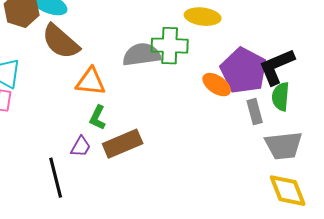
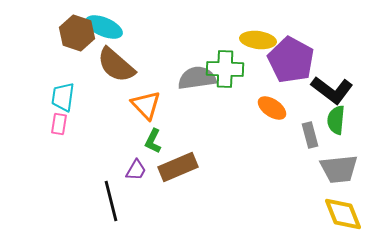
black L-shape: (277, 67) -> (332, 90), turned -120
purple pentagon: (244, 71) -> (291, 60), moved
orange triangle: (91, 82) -> (146, 105), turned 40

